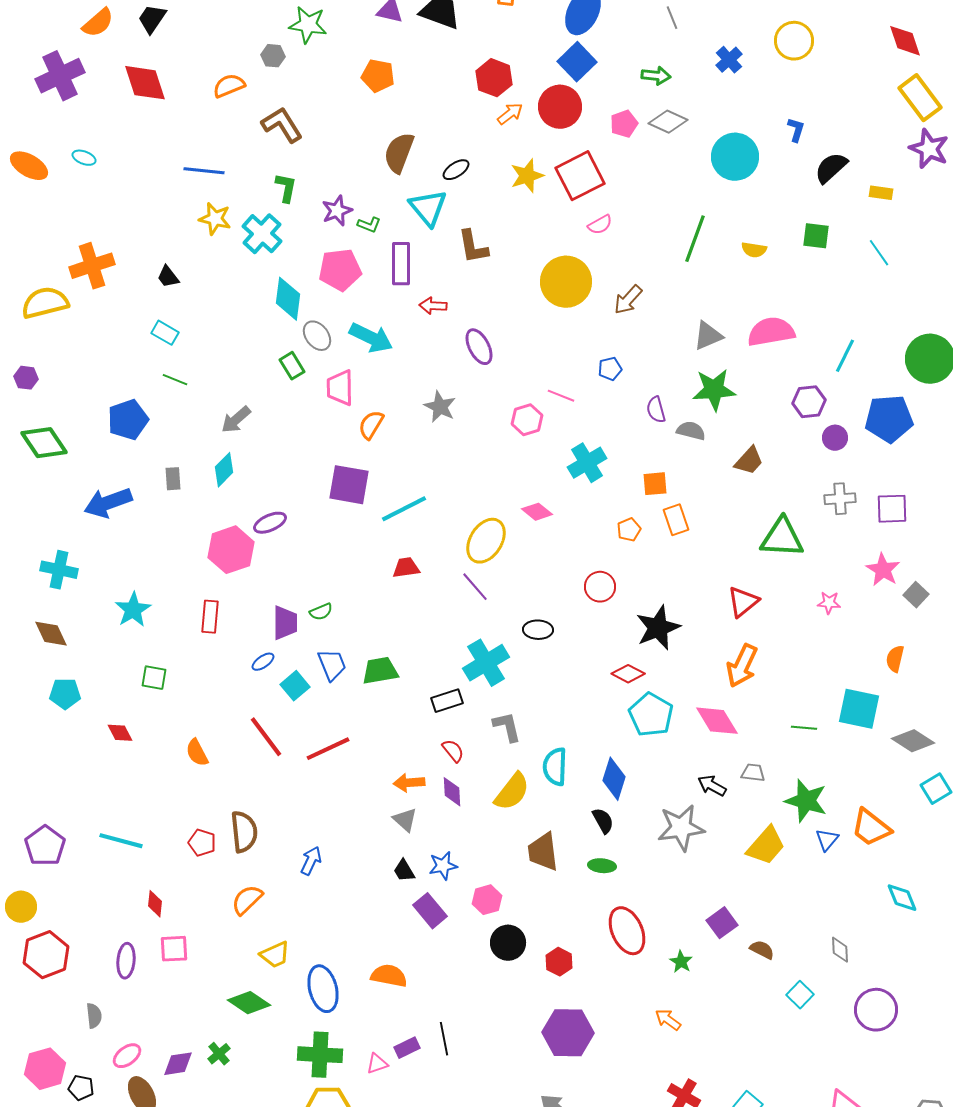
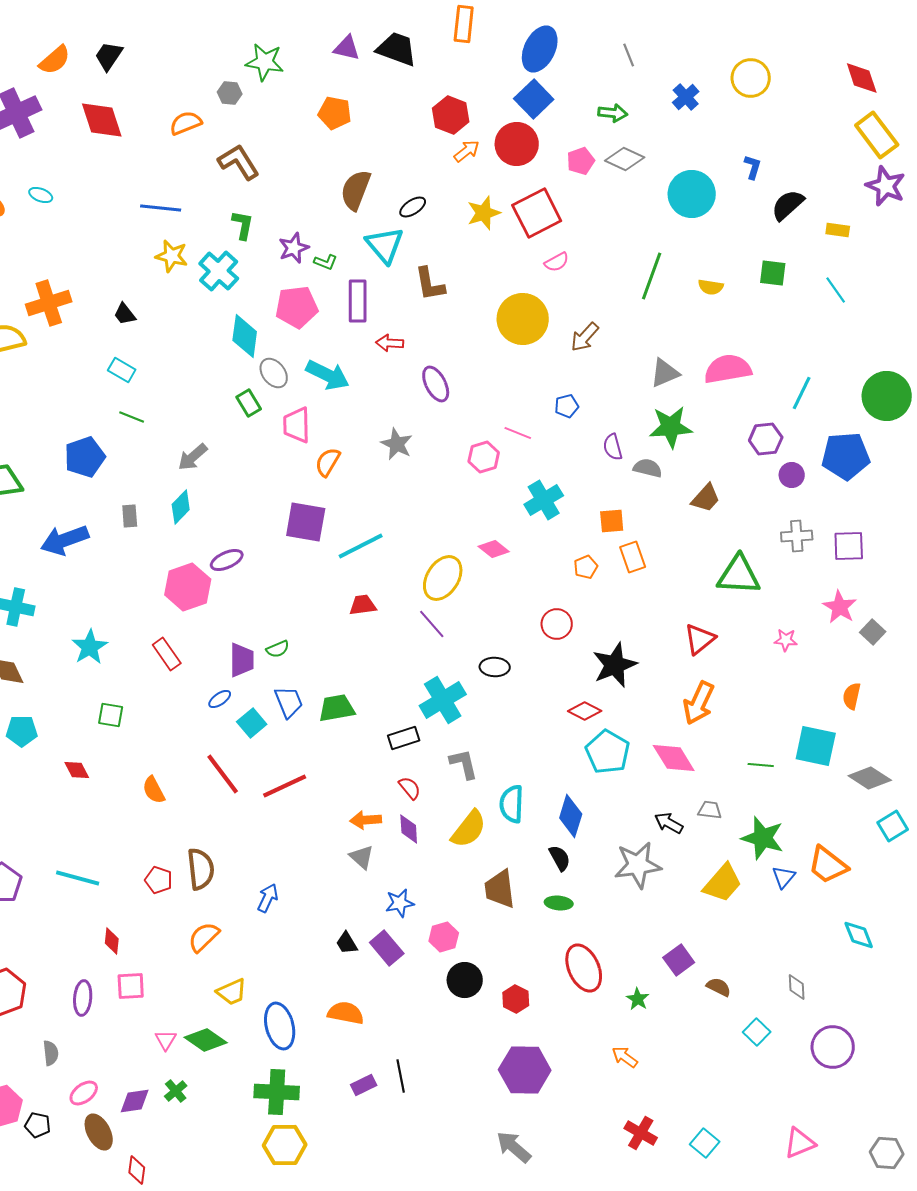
red rectangle: (210, 617) -> (167, 654), turned -40
black trapezoid: (404, 871) -> (347, 943), moved
pink triangle: (377, 1064) -> (166, 1040), moved, turned -40

